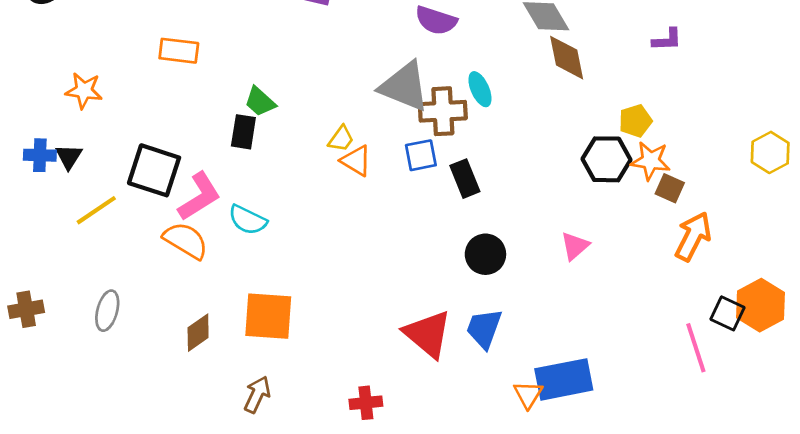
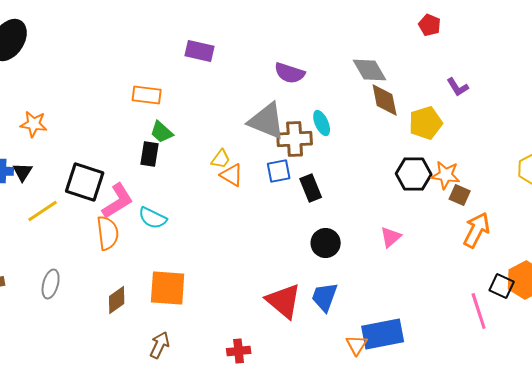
purple L-shape: (667, 40) -> (458, 87), turned 60
orange rectangle: (179, 51) -> (147, 95), moved
yellow pentagon: (635, 121) -> (426, 123), moved, size x1.4
orange semicircle: (186, 240) -> (108, 233), turned 52

